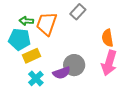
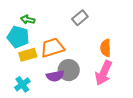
orange trapezoid: (47, 24) -> (52, 48), moved, turned 45
cyan cross: (36, 78) -> (22, 84), moved

